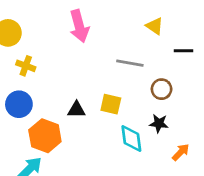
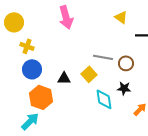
gray line: (130, 63) -> (103, 57), moved
blue circle: (19, 104) -> (32, 69), moved
yellow square: (111, 104) -> (89, 74), turned 35

